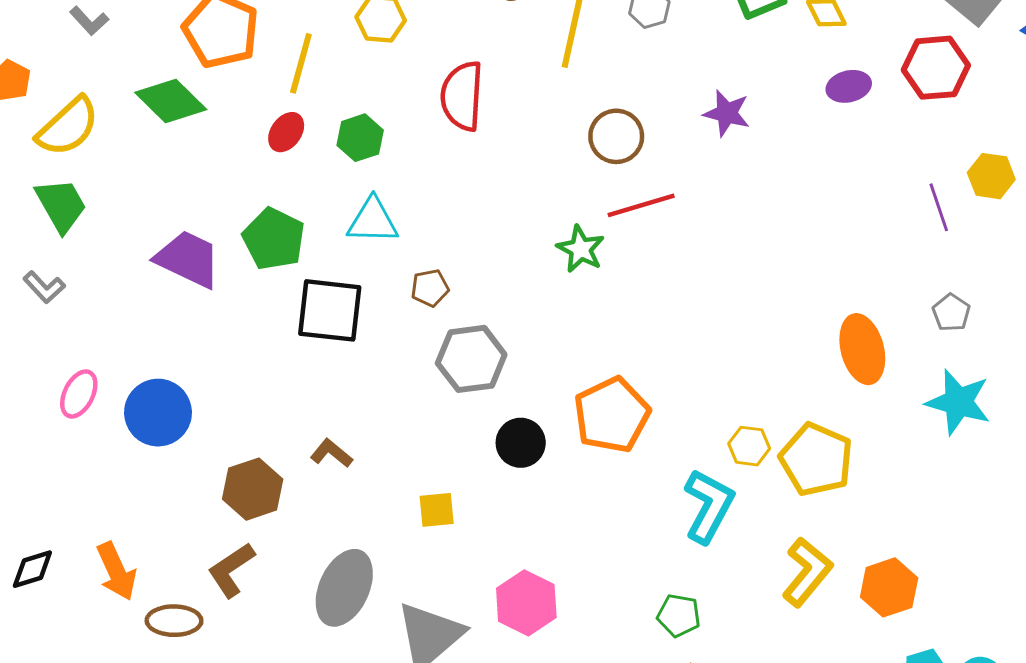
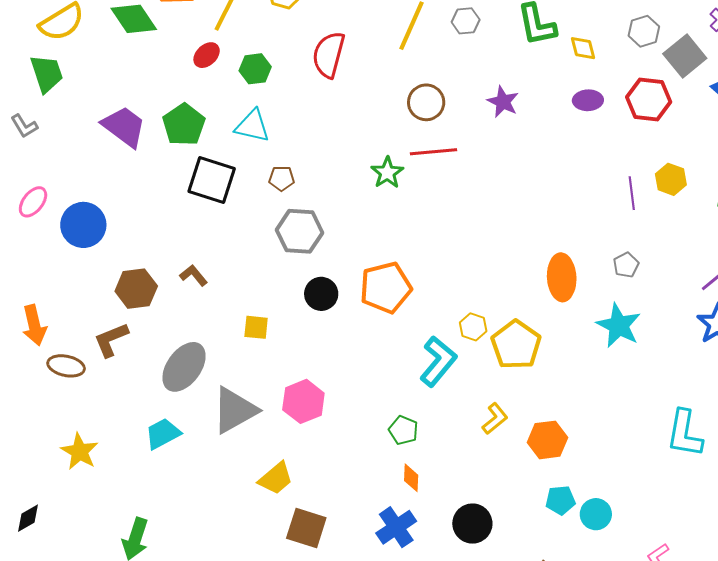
yellow L-shape: (807, 572) -> (495, 419), size x0.7

